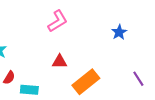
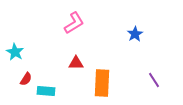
orange rectangle: (86, 82) -> (102, 83), turned -48

